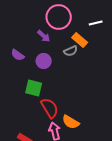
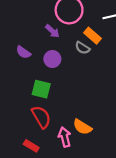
gray semicircle: (71, 51) -> (82, 48), turned 56
red semicircle: (50, 108) -> (41, 117), moved

